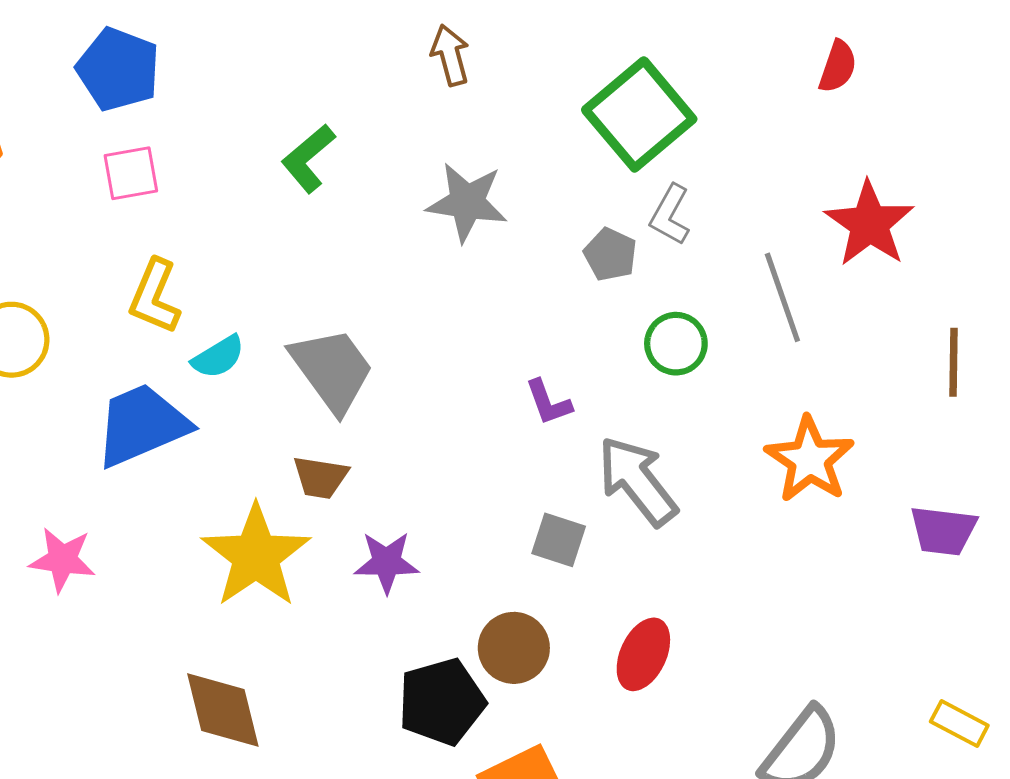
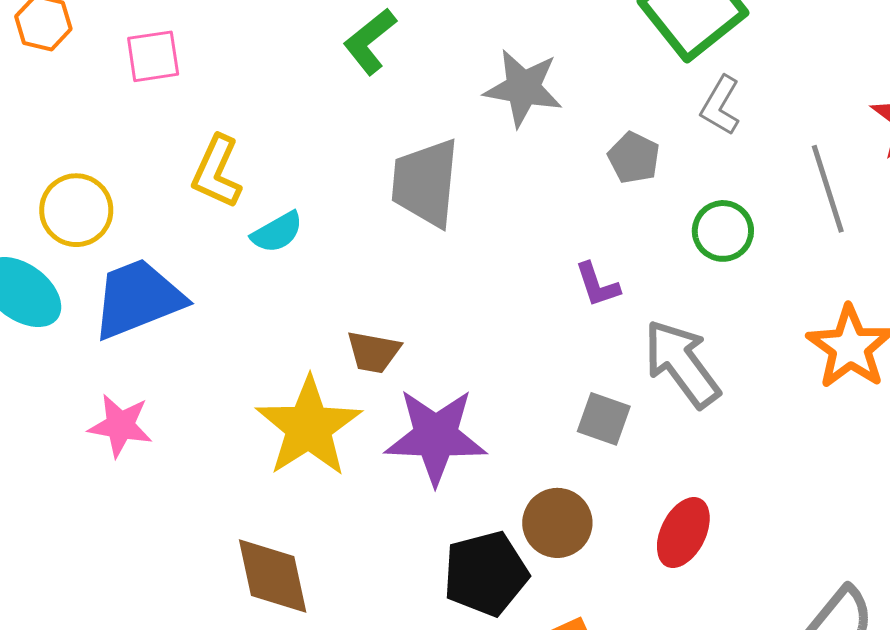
pink square: (131, 173) -> (153, 56), moved
gray pentagon: (610, 254) -> (634, 158), moved
gray trapezoid: (332, 370) -> (425, 183), moved, turned -140
blue trapezoid: (142, 425) -> (138, 299), moved
purple star: (386, 562) -> (436, 436), size x1.6

